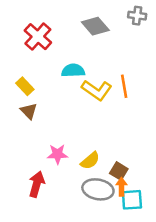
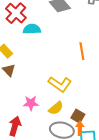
cyan semicircle: (73, 71) -> (32, 29), moved
yellow L-shape: (97, 90) -> (60, 84), moved

